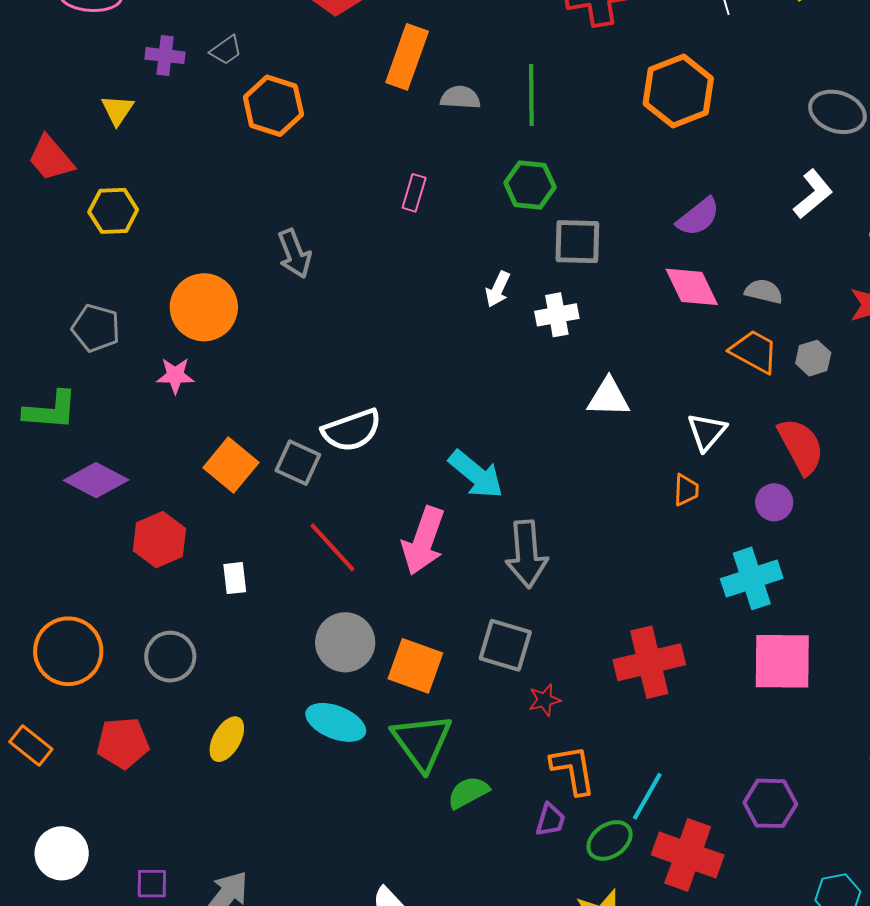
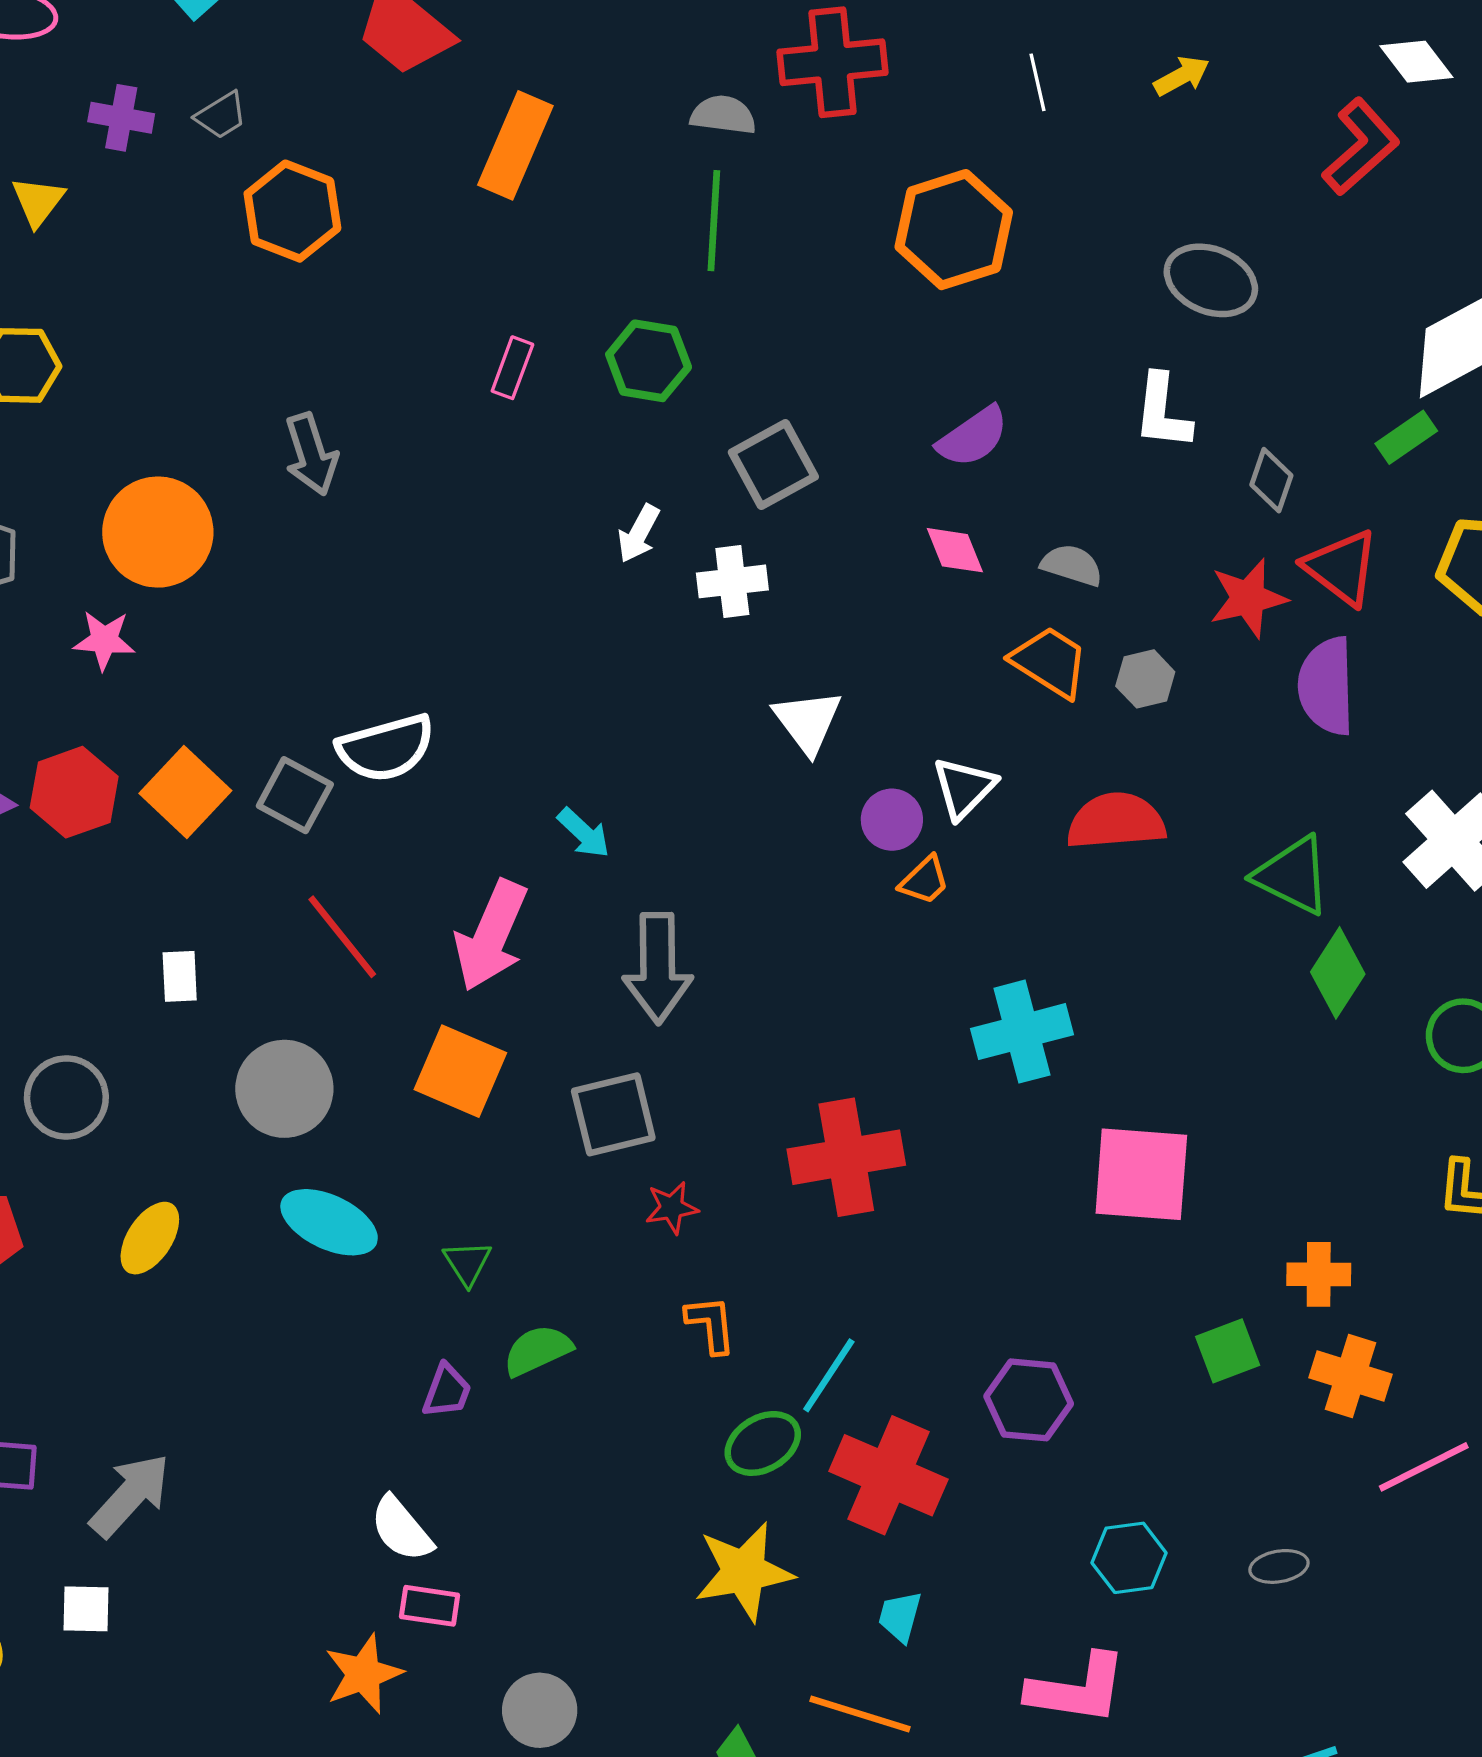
gray semicircle: (460, 98) -> (723, 115), moved
green hexagon: (530, 185) -> (649, 361), moved
white L-shape: (813, 194) -> (1162, 412), turned 132
gray square: (577, 242) -> (773, 464), turned -34
pink diamond: (692, 287) -> (955, 550), size x0.7
white triangle: (608, 397) -> (808, 722), turned 48
red semicircle: (801, 446) -> (1116, 821), turned -70
cyan arrow: (476, 474) -> (584, 833), size x0.6
orange trapezoid: (686, 490) -> (924, 880), turned 40
purple circle: (774, 502) -> (892, 820), moved
red hexagon: (159, 540) -> (74, 792), moved
gray circle: (345, 642) -> (284, 1089), moved
gray square: (505, 645) -> (613, 1114), turned -34
pink square: (782, 661) -> (1141, 1174), moved
orange square: (415, 666) -> (460, 1071), moved
green triangle: (422, 742) -> (467, 1263), size x0.5
orange L-shape: (573, 770) -> (711, 1324), size x0.7
purple trapezoid: (550, 820) -> (447, 1391), moved

